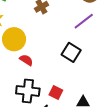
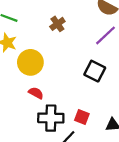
red semicircle: (26, 60) -> (36, 93), moved

